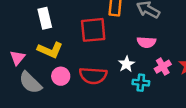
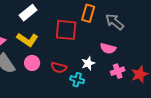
white rectangle: (45, 18) -> (28, 13), turned 54
red semicircle: (93, 76) -> (59, 68), size x0.7
cyan cross: (141, 83) -> (77, 80), moved

